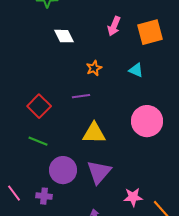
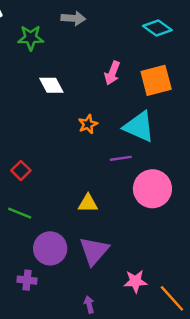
cyan triangle: (136, 70) -> (139, 127), size x1.8
purple line: (81, 96) -> (121, 158), moved
red square: (39, 106) -> (21, 170), size x0.7
yellow triangle: (94, 133) -> (88, 203), size x0.7

